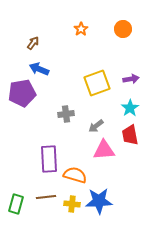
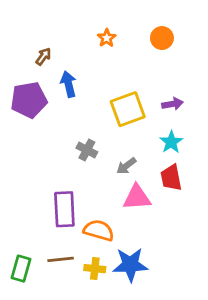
blue arrow: (39, 69) -> (68, 84), moved, turned 54
purple pentagon: (22, 93) -> (29, 100), moved
gray cross: (66, 114) -> (87, 150), turned 35

